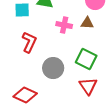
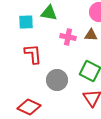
red L-shape: (29, 42) -> (33, 54), turned -30

